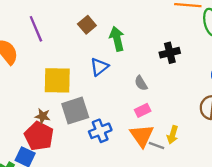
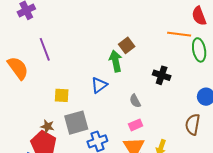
brown square: (87, 25) -> (127, 45), moved
black cross: (170, 53) -> (162, 75), turned 30
yellow square: (57, 80) -> (62, 95), size x0.6

